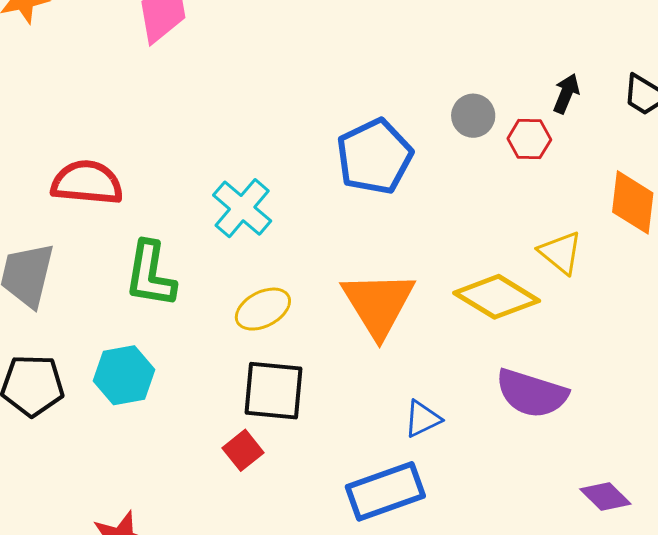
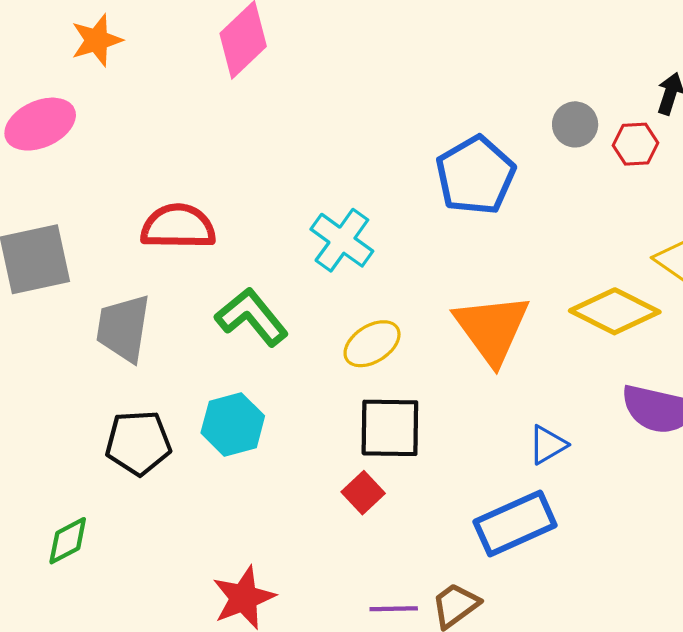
green L-shape: (150, 274) -> (252, 317), turned 136

